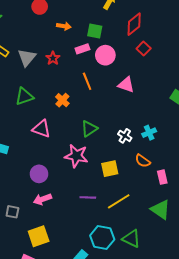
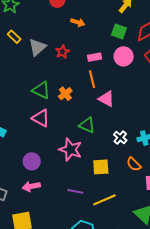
green square: (95, 31) -> (119, 32), moved
pink rectangle: (82, 49) -> (95, 57), moved
pink circle: (105, 55) -> (124, 56), moved
pink triangle: (126, 85) -> (106, 99), moved
green triangle: (24, 96) -> (41, 90), moved, turned 36
green triangle: (89, 129) -> (87, 125), turned 48

